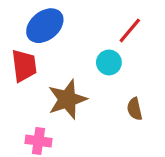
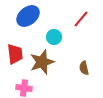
cyan circle: (109, 62) -> (54, 37), moved
red trapezoid: (24, 66) -> (15, 54), moved

